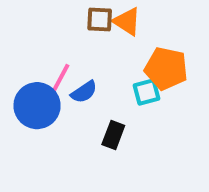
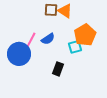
orange pentagon: (166, 68) -> (85, 35), turned 30
blue semicircle: (84, 92) -> (48, 39), moved

